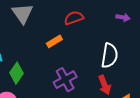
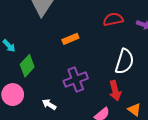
red semicircle: (74, 18) -> (113, 19), moved

